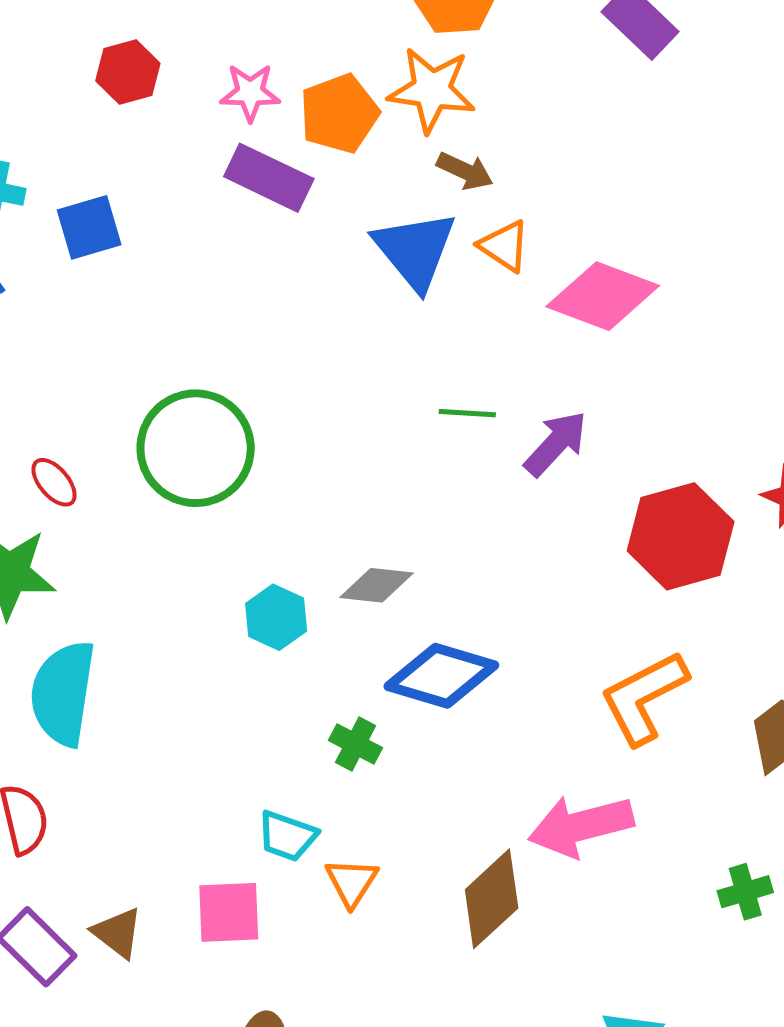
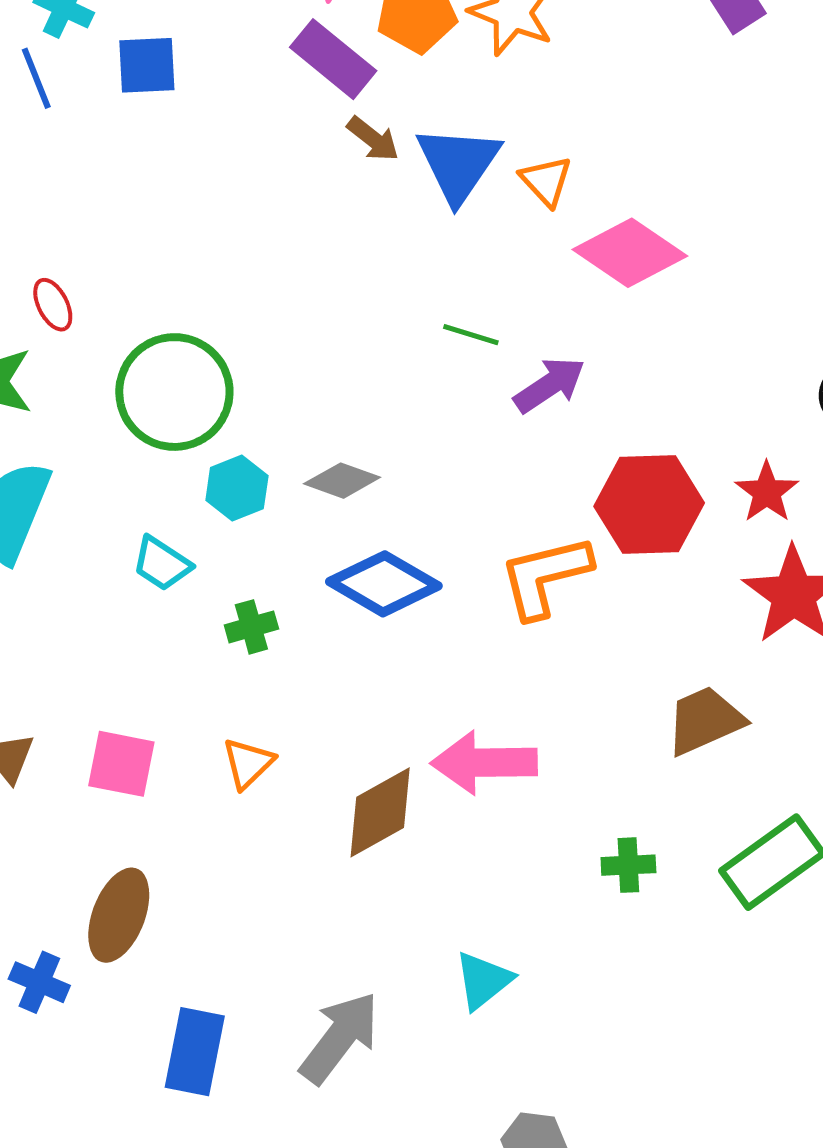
brown arrow: (465, 171) -> (373, 139), moved
green circle: (196, 448) -> (174, 392), moved
orange L-shape: (644, 697) -> (545, 576), moved
green cross: (355, 744) -> (251, 627), moved, turned 33
cyan trapezoid: (287, 836) -> (162, 564), moved

